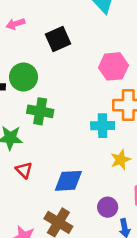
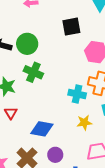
black square: (58, 39) -> (71, 27), moved
purple circle: (108, 207) -> (55, 155), moved

